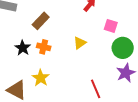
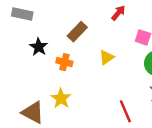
brown rectangle: (41, 21) -> (77, 32), moved
black star: (23, 48) -> (39, 47), moved

